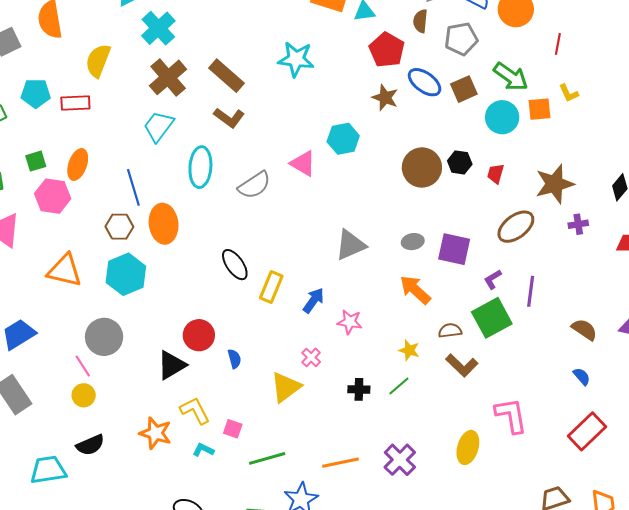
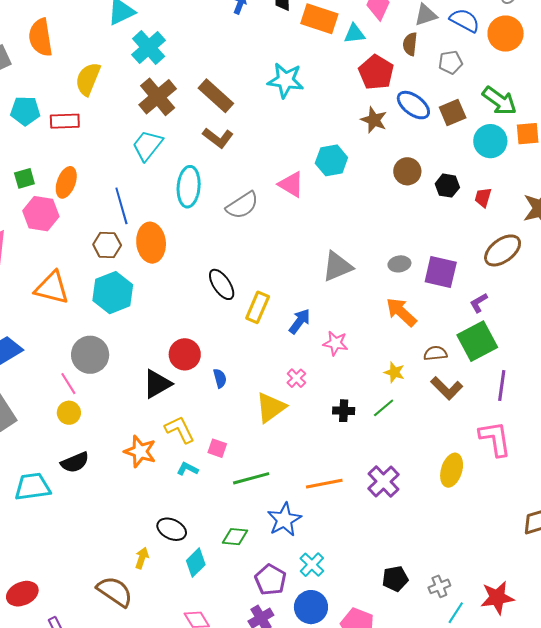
gray pentagon: (461, 39) -> (451, 62), size x0.7
brown circle: (422, 167) -> (407, 171), moved, size x0.7
purple line: (531, 291) -> (502, 386), moved

